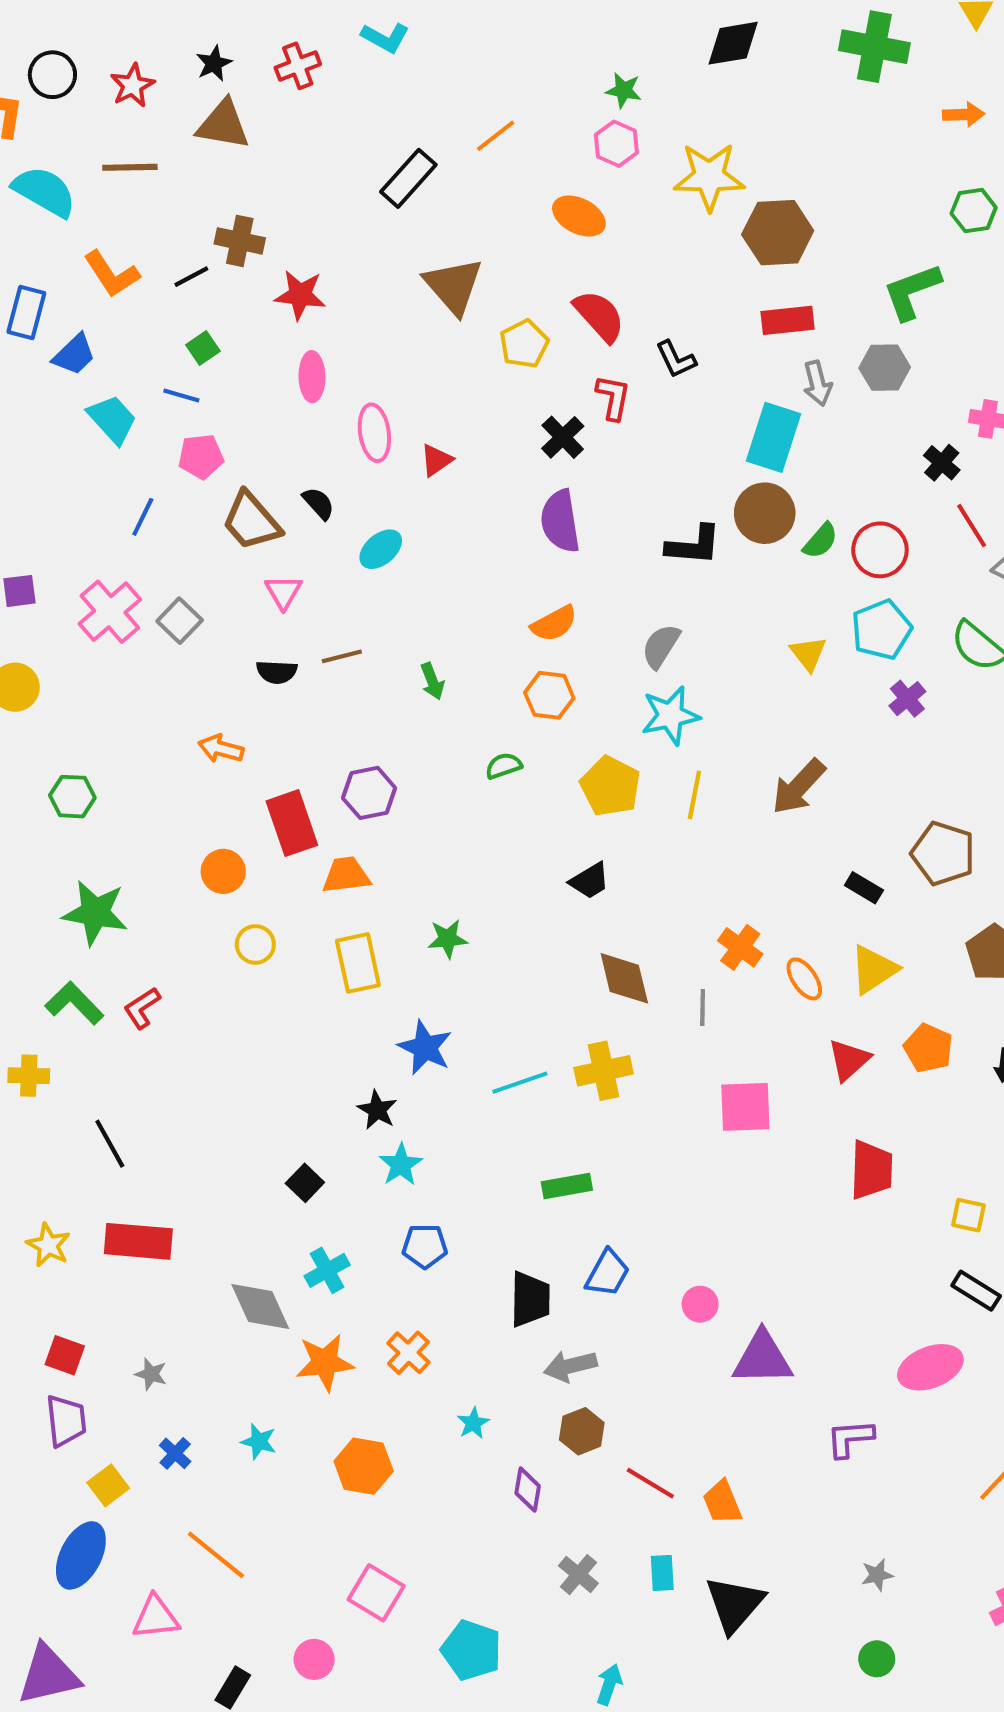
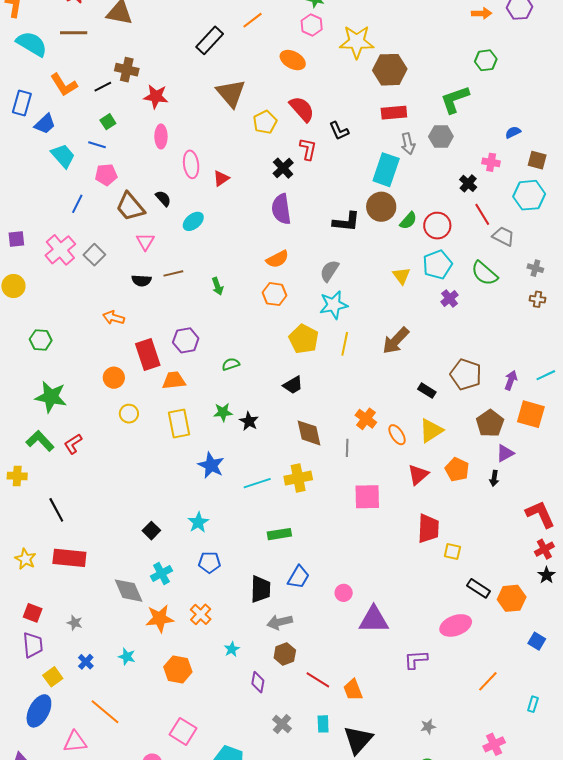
green semicircle: (504, 766) -> (231, 364), moved
black star: (377, 1110) -> (249, 421), moved
yellow square: (968, 1215) -> (452, 551), moved

